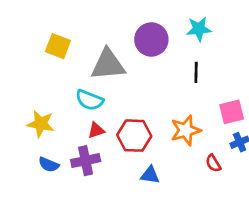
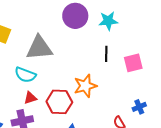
purple circle: (151, 39) -> (75, 16), moved
pink square: (232, 112) -> (133, 63), moved
orange star: (186, 130) -> (85, 86), moved

